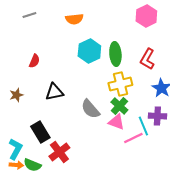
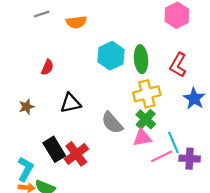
orange semicircle: (74, 19) -> (76, 22), moved
purple cross: (157, 116) -> (190, 159), moved
pink triangle: (116, 122) -> (142, 138), turned -30
red cross: (59, 152) -> (76, 154), moved

